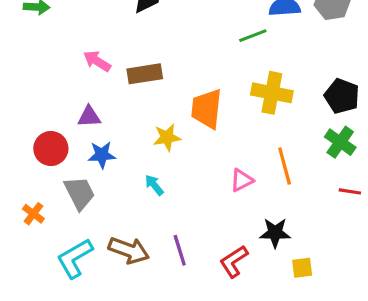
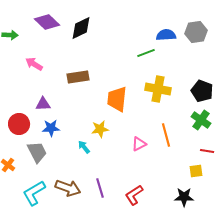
pink arrow: (97, 61) -> (34, 64), moved
yellow star: (167, 137) -> (100, 129), moved
black star: (275, 233) -> (184, 197), moved
yellow square: (302, 268) -> (196, 171), moved

